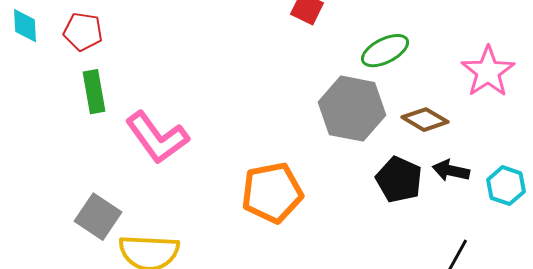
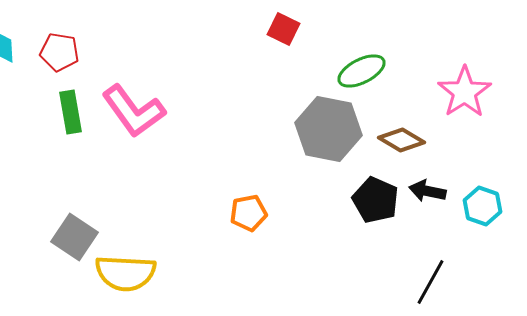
pink L-shape: (157, 138) -> (133, 111), moved
orange pentagon: (272, 193) -> (248, 213), size x0.6

